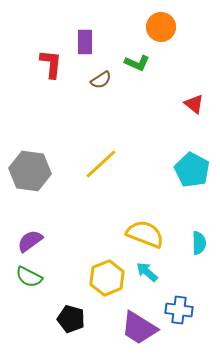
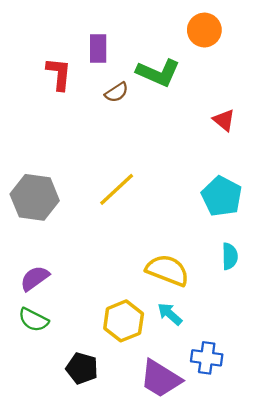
orange circle: (161, 27) -> (204, 30), moved
green L-shape: (137, 63) -> (158, 73), size x1.5
cyan semicircle: (199, 243) -> (230, 256), moved

